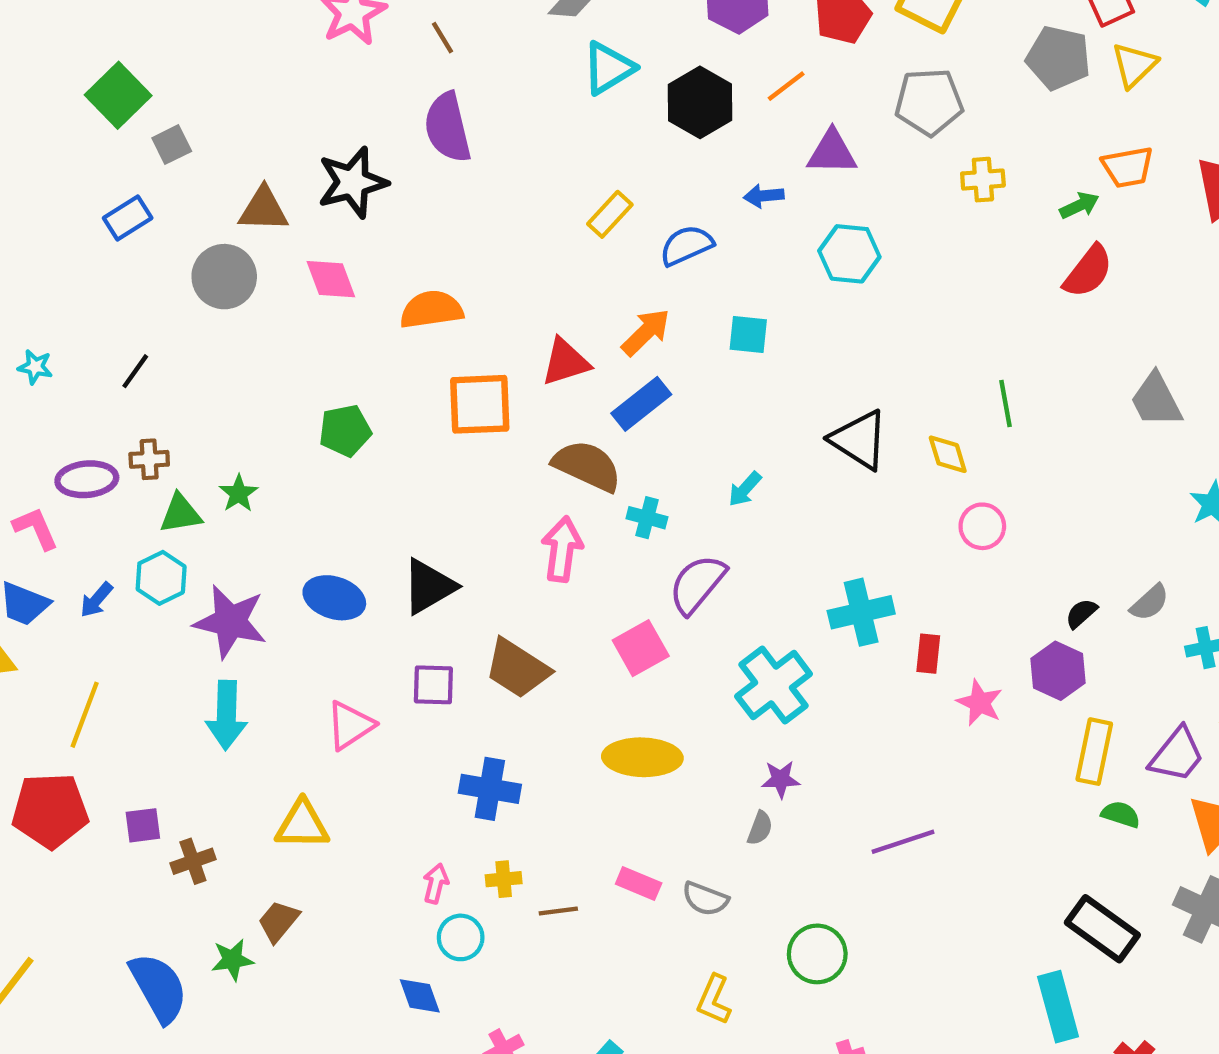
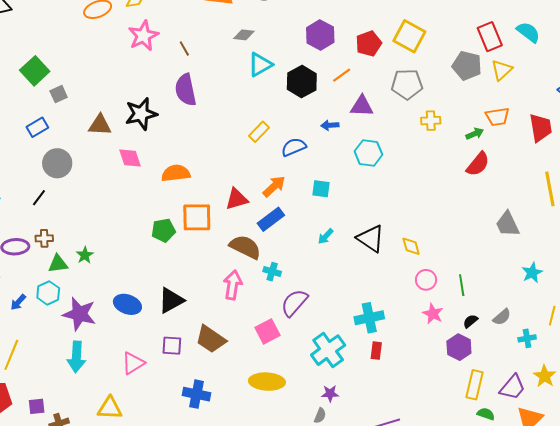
gray circle: (224, 277) -> (57, 163), moved
green line: (1006, 403) -> (462, 285), moved
green pentagon: (345, 431) -> (163, 230), moved
cyan arrow: (745, 489) -> (326, 236), moved
red rectangle: (928, 654) -> (376, 351), moved
pink star: (980, 703) -> (433, 314), moved

